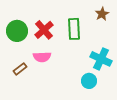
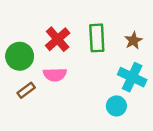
brown star: (102, 14) -> (133, 41), moved
green circle: (17, 31) -> (20, 56), moved

